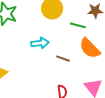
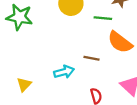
cyan arrow: (40, 43) -> (64, 72), moved

